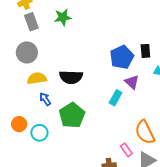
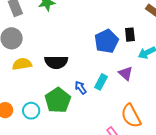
purple triangle: (132, 82) -> (126, 73), moved
blue arrow: (45, 99) -> (81, 88), moved
cyan circle: (39, 133) -> (31, 111), moved

